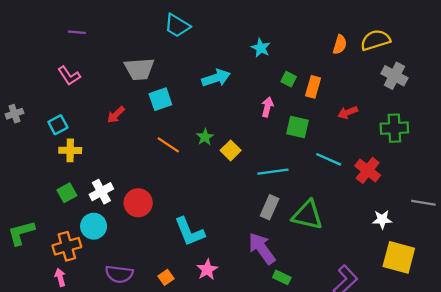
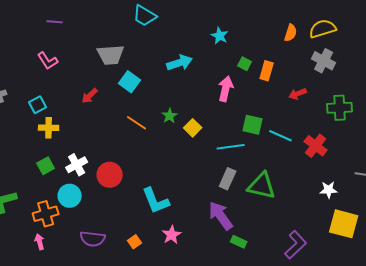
gray cross: (394, 76) -> (324, 61), moved
cyan square: (160, 99) -> (130, 82), turned -35
pink arrow: (267, 107) -> (226, 89), size x1.4
green square: (297, 127) -> (253, 125), moved

